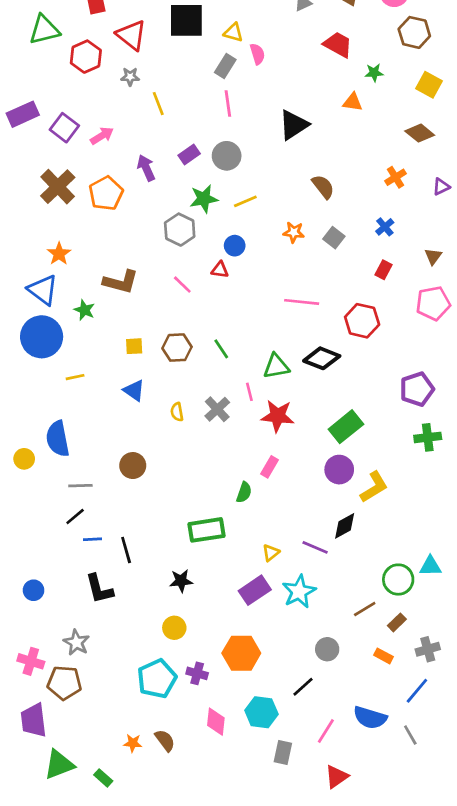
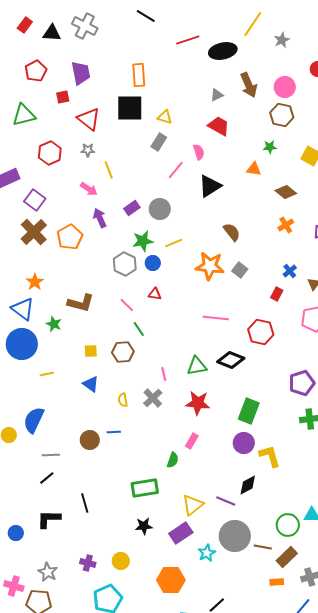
brown hexagon: (414, 32) -> (282, 115), moved
red trapezoid: (338, 45) -> (219, 126), moved
pink semicircle: (257, 54) -> (199, 152), moved
red hexagon: (86, 57) -> (50, 153), moved
pink line: (228, 104) -> (176, 170), moved, turned 48
purple square: (64, 128) -> (35, 200), moved
brown diamond: (420, 133) -> (286, 192), moved
pink arrow: (102, 136) -> (89, 189), moved, turned 66
blue cross: (385, 227) -> (290, 271), moved
orange star: (294, 232) -> (210, 266), size x1.8
blue circle: (235, 246) -> (153, 263), moved
green line: (221, 349) -> (139, 329), moved
pink line: (249, 392) -> (164, 374), moved
green rectangle: (346, 427) -> (249, 411), turned -30
blue semicircle: (58, 439) -> (34, 420), turned 36
yellow L-shape: (374, 487) -> (270, 456), turned -75
blue line: (93, 539) -> (114, 432), moved
yellow triangle: (271, 553) -> (193, 505), size x1.6
black star: (181, 581) -> (144, 526), moved
black L-shape: (99, 589) -> (49, 519), moved, turned 105
cyan star: (299, 592) -> (207, 553), moved, size x0.7
brown line: (365, 609) -> (263, 547), turned 42
brown rectangle: (397, 622) -> (287, 557), size x1.5
gray circle: (327, 649) -> (235, 536), moved, size x1.8
orange rectangle: (383, 656) -> (277, 582), turned -32
purple cross: (197, 673) -> (88, 563), moved

